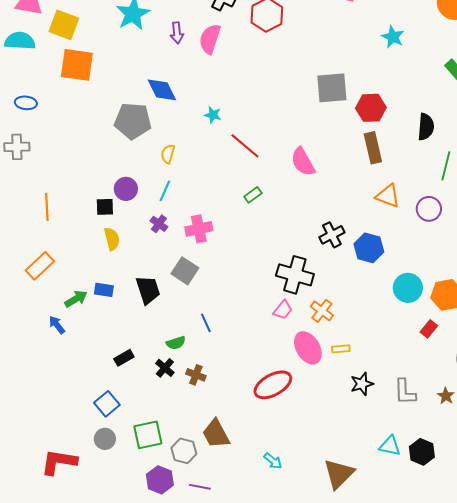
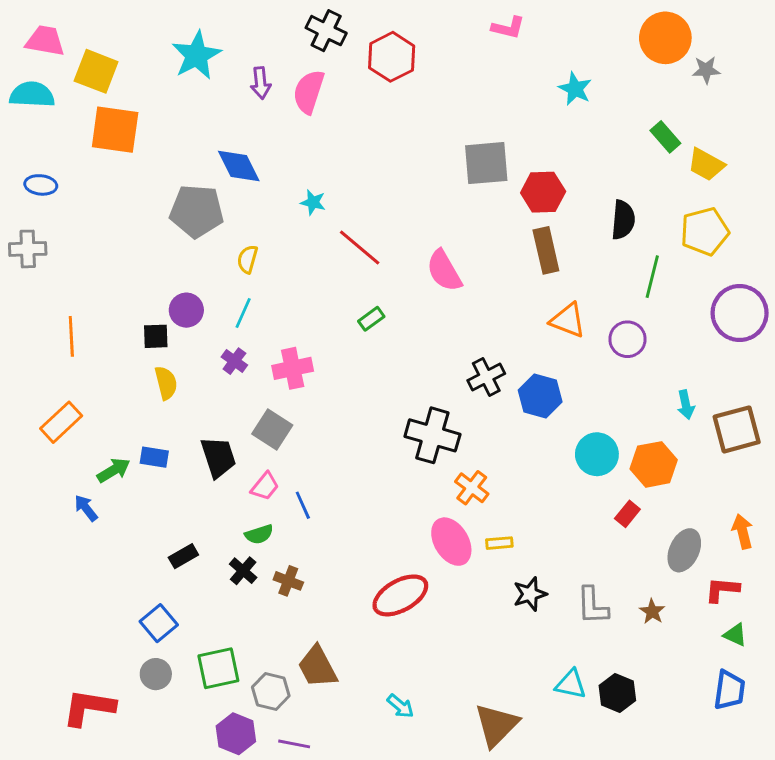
pink trapezoid: (283, 310) -> (265, 486), moved

